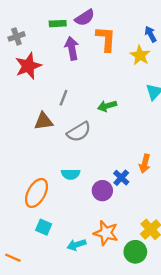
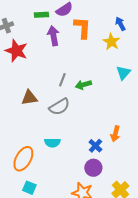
red star: (28, 66) -> (16, 51), turned -30
gray line: (64, 98) -> (62, 80), moved
purple circle: (102, 191) -> (93, 168), moved

